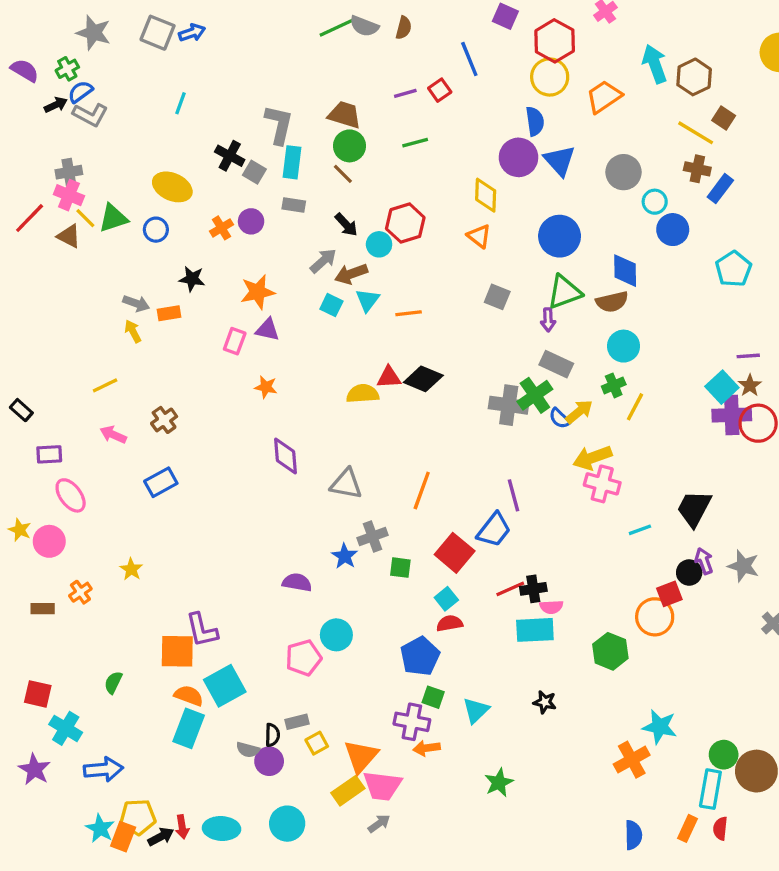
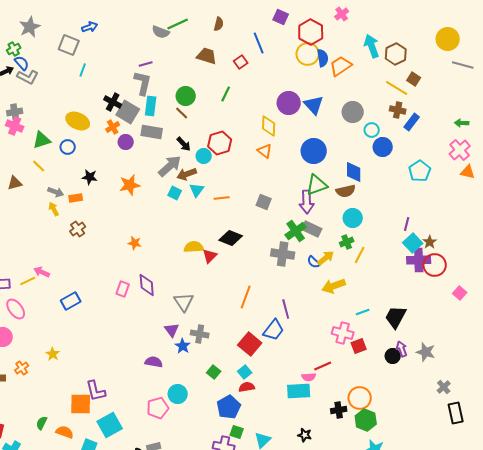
gray semicircle: (364, 26) -> (161, 32), moved
gray star: (94, 33) -> (30, 27), turned 30
gray square: (158, 33) -> (69, 45), moved
blue semicircle: (80, 92) -> (22, 63), turned 84
purple line: (405, 93) -> (146, 64), moved
brown trapezoid: (345, 115) -> (207, 56), moved
blue semicircle: (535, 121) -> (323, 58), moved
green line: (415, 143) -> (226, 94), turned -49
gray square: (254, 172) -> (128, 112), size x1.6
gray rectangle: (294, 205) -> (152, 132), size x1.5
yellow line: (85, 218) -> (39, 166), moved
orange cross: (222, 228) -> (113, 127), moved
brown triangle: (69, 236) -> (15, 183), moved, turned -42
gray arrow: (323, 261) -> (170, 166), size x1.4
gray square: (497, 297) -> (264, 202), moved
purple arrow: (548, 320) -> (307, 202), size x1.6
purple triangle: (267, 330) -> (172, 330), moved, turned 42
pink rectangle: (235, 341) -> (123, 289), moved
purple line: (748, 356) -> (407, 224), moved, turned -72
red triangle: (389, 377) -> (210, 256), moved, turned -42
yellow line: (105, 385) -> (28, 281), moved
green cross: (535, 395) -> (296, 231), moved
brown cross: (164, 420) -> (78, 229), moved
gray triangle: (346, 484) -> (184, 302), turned 45
pink cross: (602, 484) -> (343, 333), moved
orange line: (422, 490) -> (246, 297), moved
cyan line: (640, 530) -> (363, 312), moved
gray cross: (372, 536) -> (200, 334), turned 30
green square: (400, 568) -> (214, 372), moved, turned 32
red line: (510, 589) -> (323, 366), moved
black cross: (533, 589) -> (339, 410), moved
red square: (669, 594) -> (359, 346), moved
orange circle: (655, 617) -> (360, 398), moved
green hexagon: (610, 651) -> (366, 420), moved
orange semicircle: (189, 696) -> (65, 432), moved

